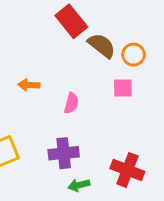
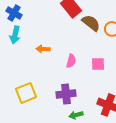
pink square: (123, 88) -> (98, 64), moved

